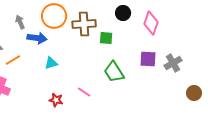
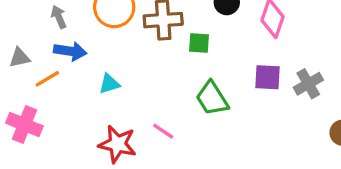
blue arrow: (37, 38) -> (70, 51), moved
red star: (56, 100) -> (117, 144), size x1.6

